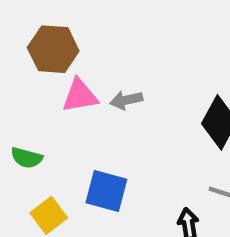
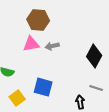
brown hexagon: (53, 49) -> (38, 20), moved

